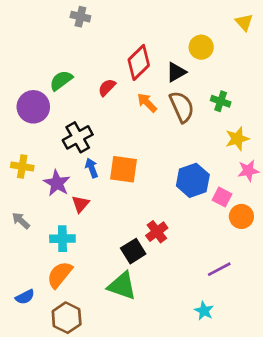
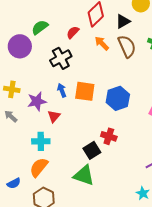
black cross: (78, 137) -> (61, 58), moved
blue hexagon: (193, 180) -> (118, 98), moved
purple star: (57, 183) -> (37, 101), turned 30
gray arrow: (21, 221) -> (11, 116), moved
red cross: (157, 232) -> (109, 136), turned -35

